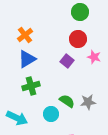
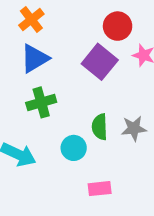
purple square: (67, 61) -> (100, 62), size x1.5
green semicircle: (67, 101) -> (100, 127), turned -126

